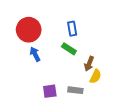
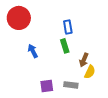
red circle: (29, 30) -> (19, 18), moved
green rectangle: (69, 49) -> (65, 46), turned 40

